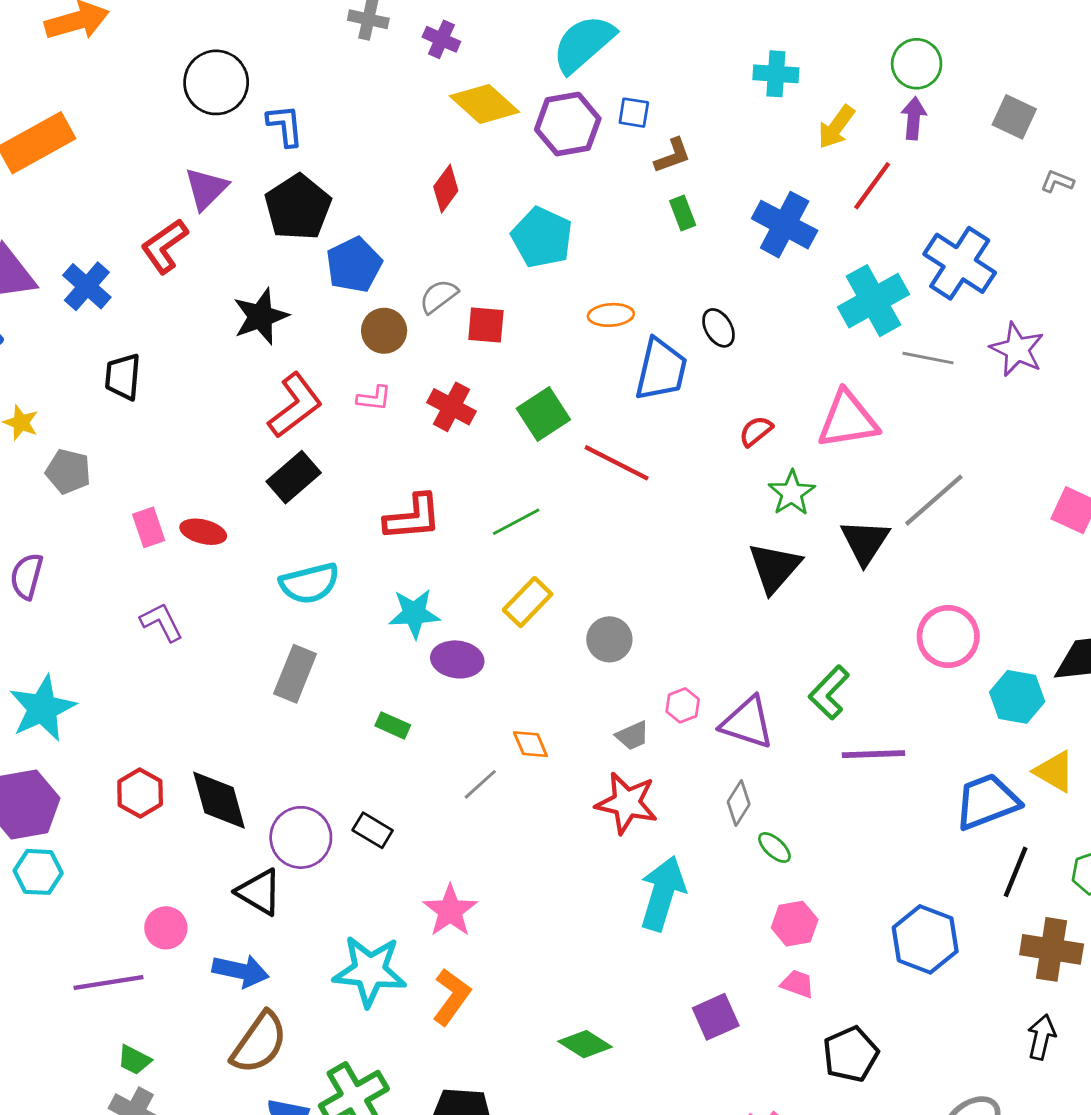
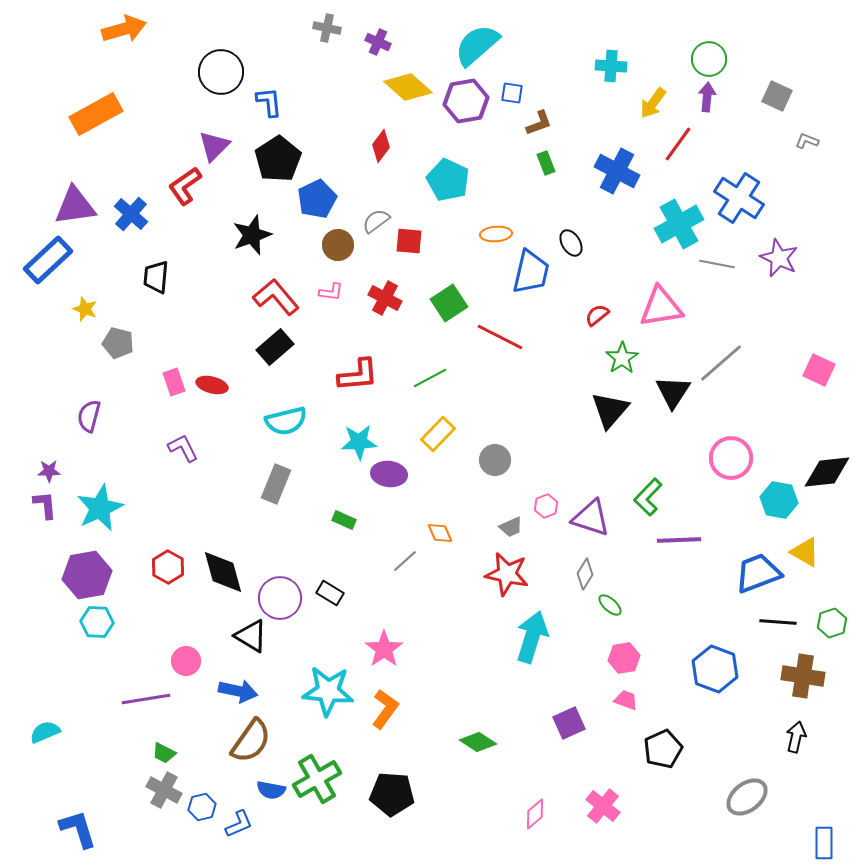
red L-shape: (295, 405) -> (276, 297), turned -93
black line: (1016, 872) -> (778, 622), turned 72

